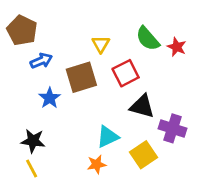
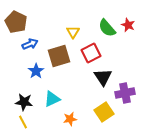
red star: (177, 47) -> (128, 25), moved
black triangle: (142, 106) -> (103, 77), turned 42
purple cross: (173, 128) -> (125, 93), turned -30
cyan triangle: (108, 137) -> (52, 99), moved

